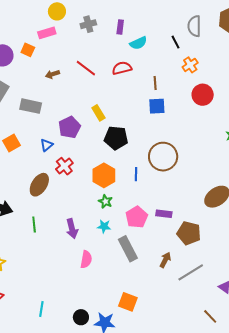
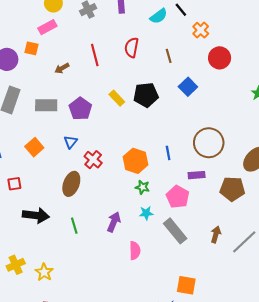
cyan semicircle: (138, 43) -> (159, 16), moved
red line: (86, 68) -> (95, 55), turned 50
red semicircle: (122, 68) -> (132, 48), turned -54
blue square: (157, 106) -> (188, 87), moved, turned -30
purple pentagon: (70, 127) -> (80, 109), moved
black pentagon: (116, 138) -> (146, 95), moved
brown circle: (163, 157) -> (209, 143), moved
purple rectangle: (164, 214) -> (197, 175), moved
purple arrow: (72, 229) -> (114, 222), turned -132
brown pentagon: (189, 233) -> (232, 189), moved

